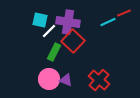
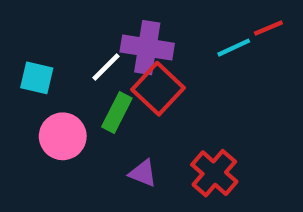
cyan square: (40, 20) -> (37, 78), moved
pink circle: (49, 79) -> (63, 136), moved

